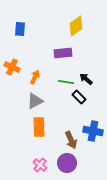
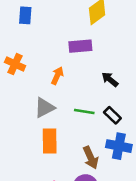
orange arrow: (35, 77) -> (57, 76), moved
green line: (66, 82) -> (84, 111), moved
black rectangle: (79, 97) -> (112, 115), moved

